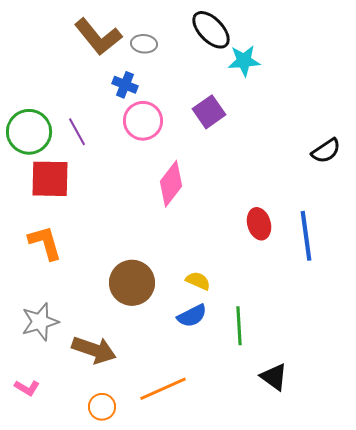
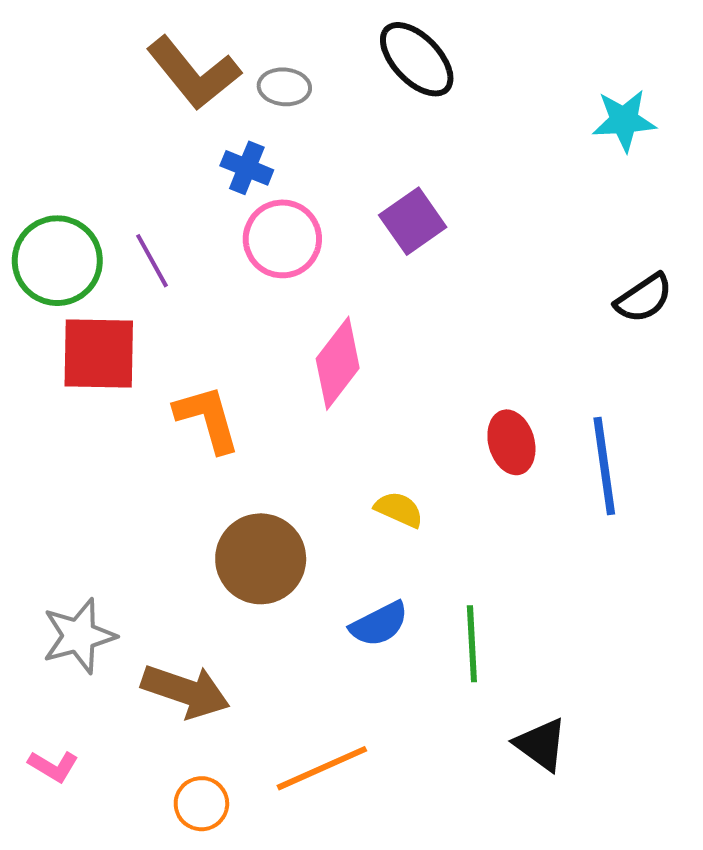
cyan star: (244, 61) -> (624, 120), moved
orange L-shape: (45, 243) -> (207, 419), moved
yellow semicircle: (198, 281) -> (399, 509), moved

